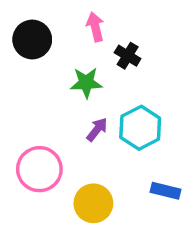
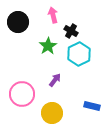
green star: (86, 83) -> (48, 46), turned -30
cyan hexagon: (140, 128) -> (79, 54), moved
purple arrow: (97, 130) -> (55, 80), moved

